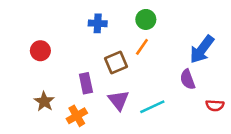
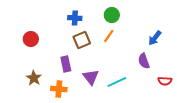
blue arrow: (202, 49) -> (155, 38), size x0.7
brown square: (116, 62) -> (82, 40), moved
orange cross: (77, 116) -> (59, 89), turned 35

